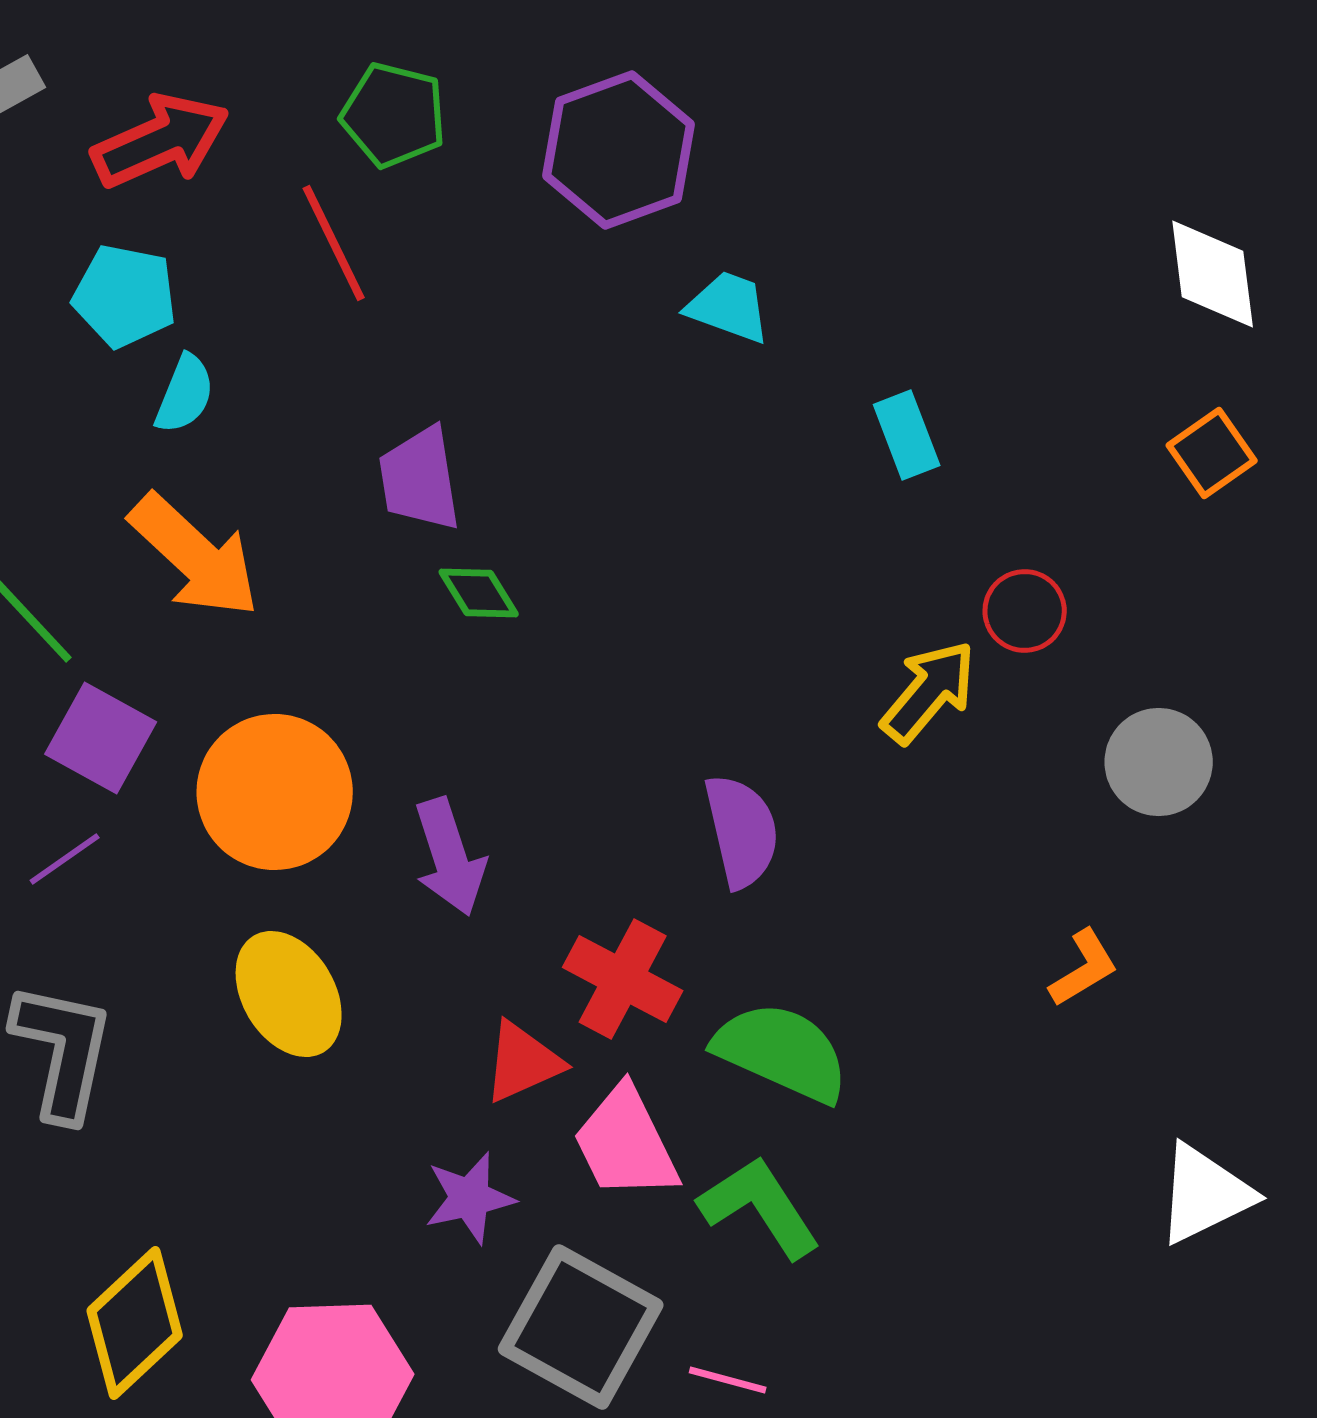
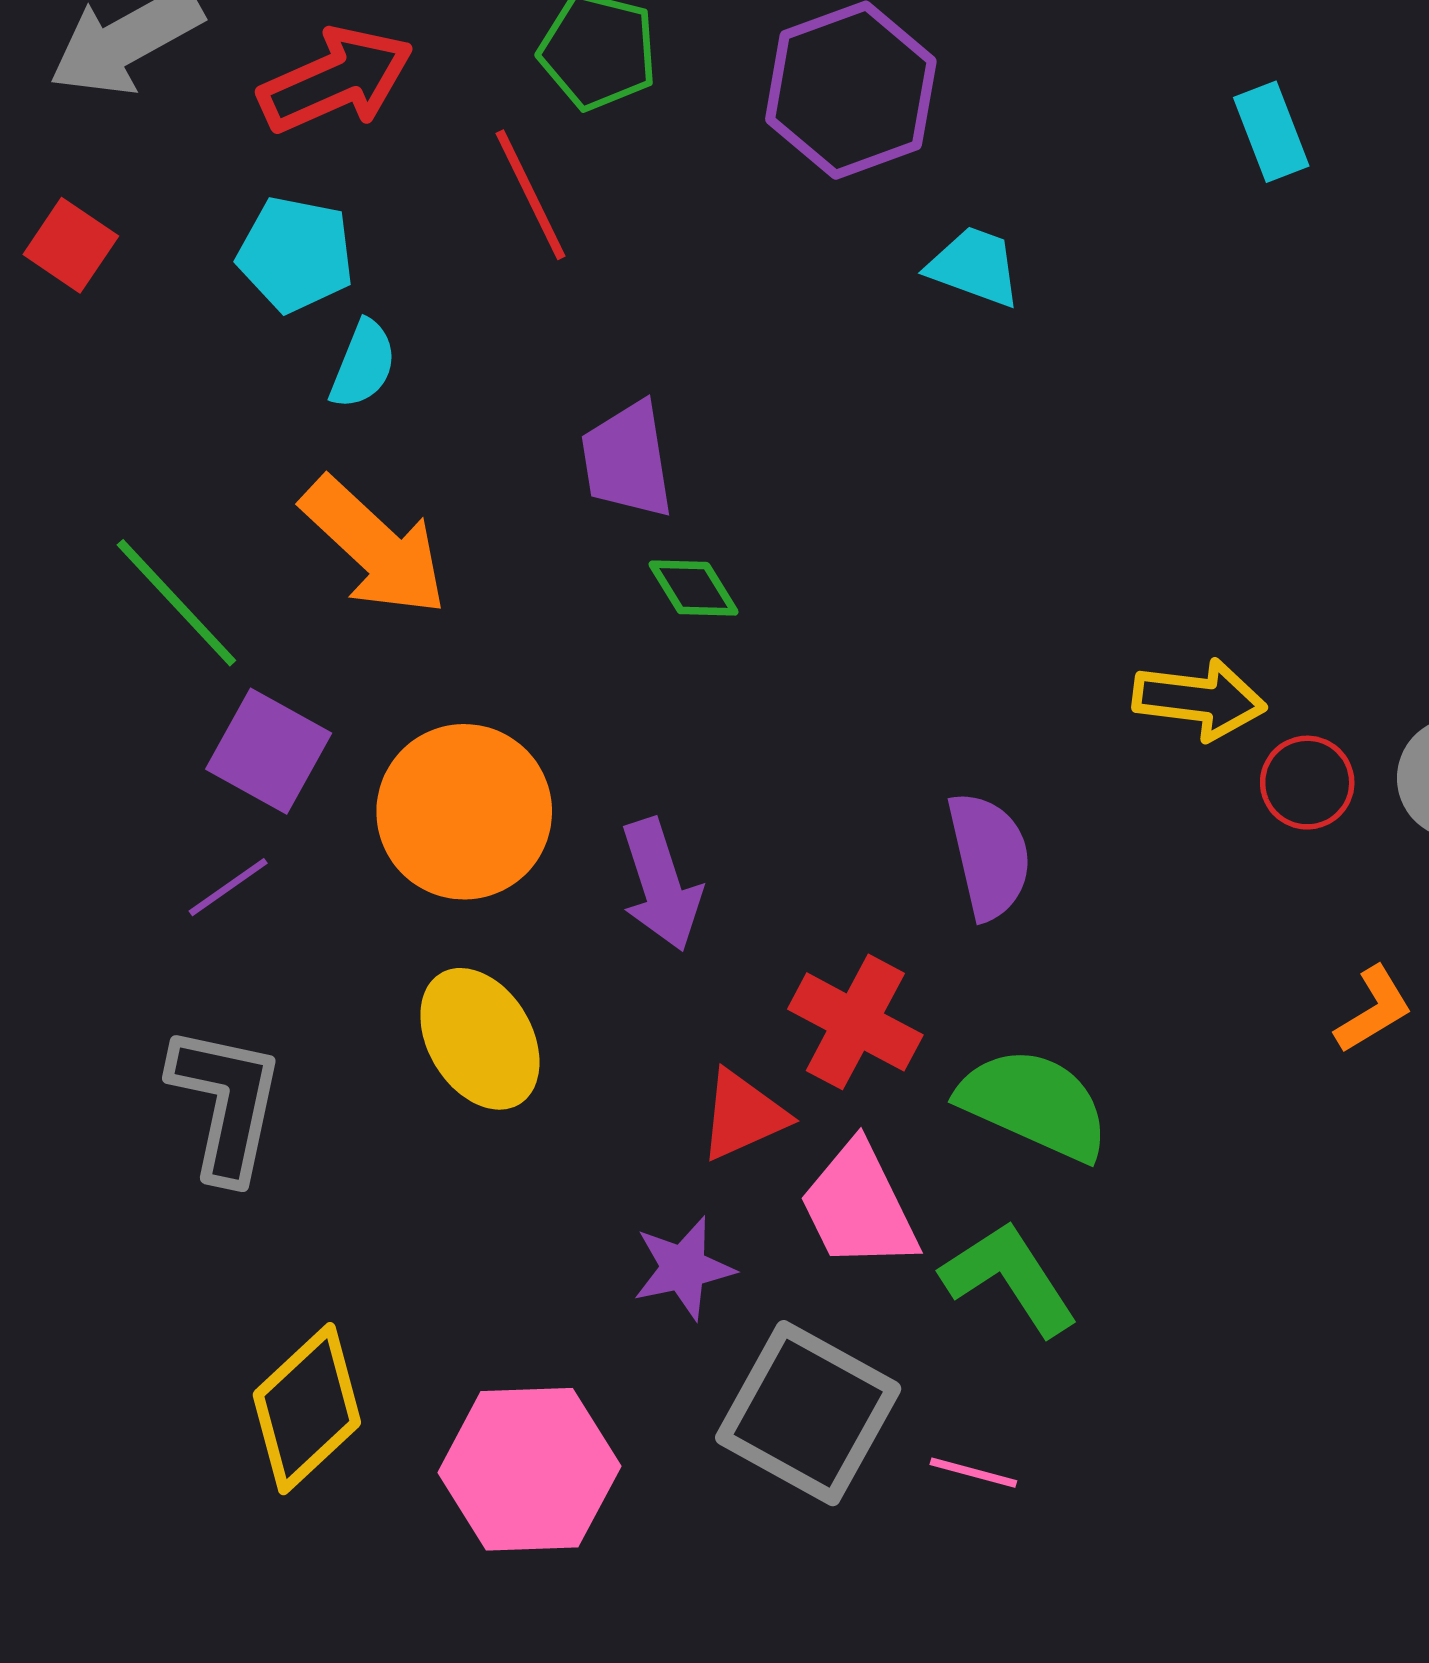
cyan rectangle: (907, 435) -> (1271, 132), moved
red circle: (1025, 611) -> (1307, 783), moved
yellow arrow: (929, 692) -> (1199, 699), turned 57

